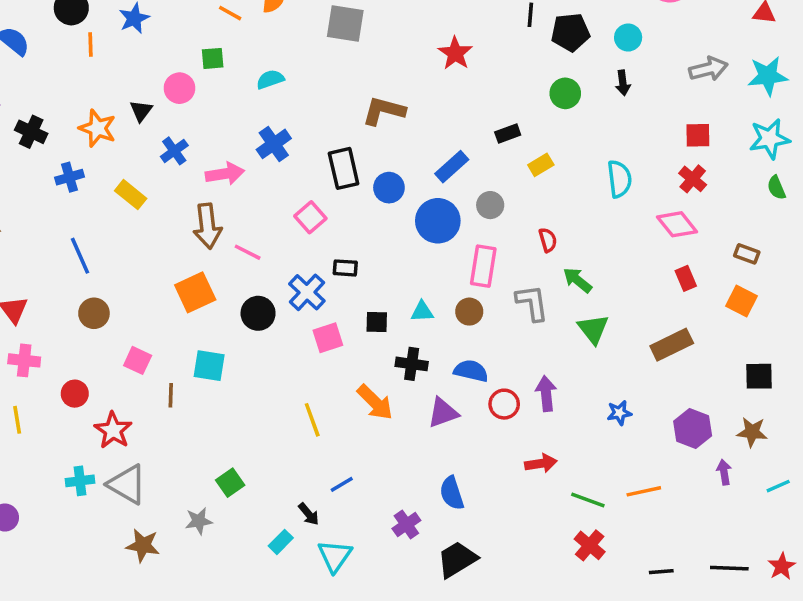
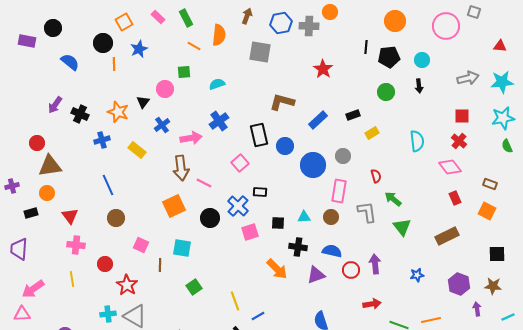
blue rectangle: (452, 167) -> (318, 120), moved
yellow line: (312, 420) -> (235, 301), moved
green square: (230, 483) -> (194, 287), moved

